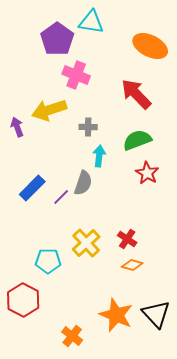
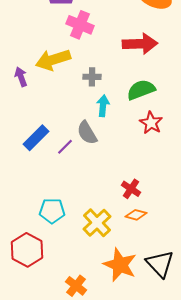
red arrow: (136, 94) -> (140, 44), turned 132
gray semicircle: (83, 183) -> (87, 133), turned 130
yellow cross: (86, 243) -> (97, 223), moved

